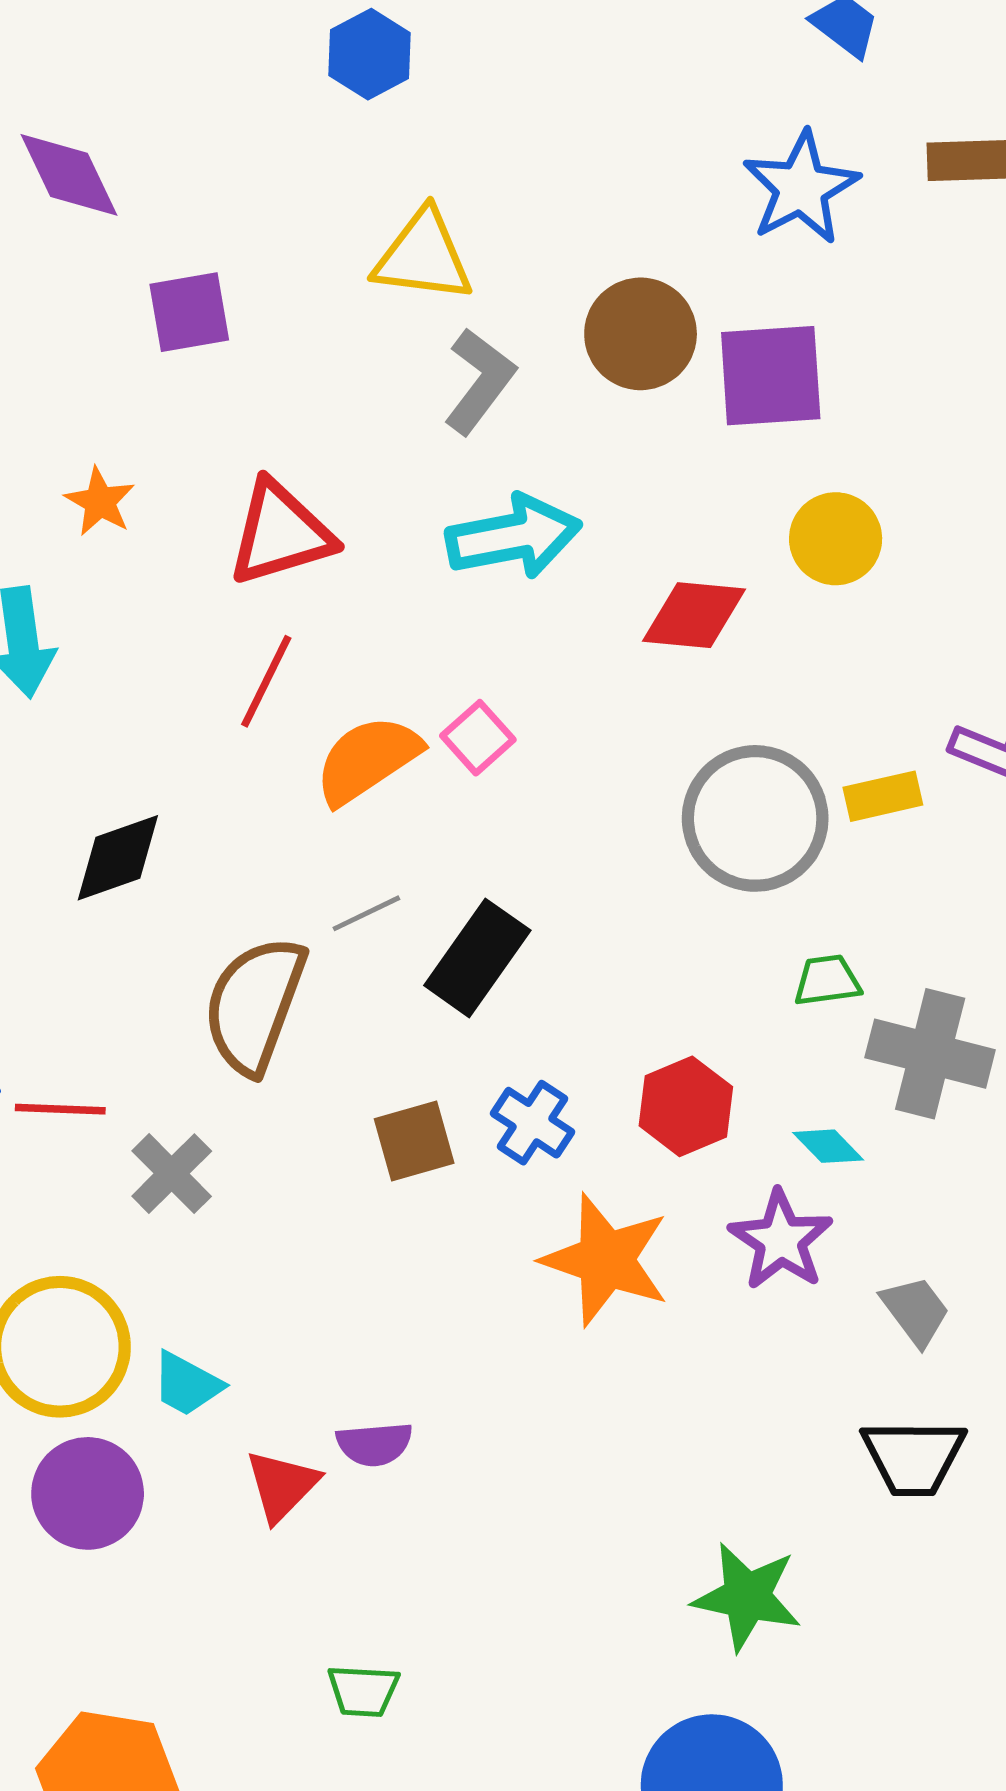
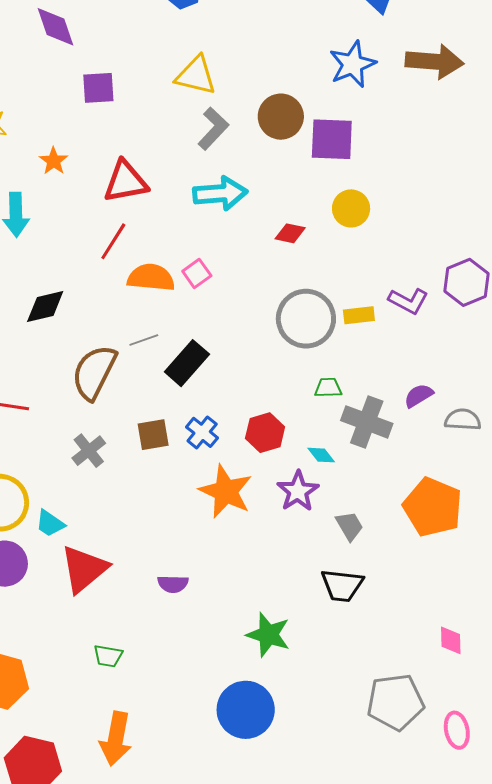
red diamond: (694, 615) -> (290, 233), size x0.7
orange semicircle: (367, 760) -> (151, 278), turned 33
gray cross: (172, 1174) -> (89, 451), moved
purple semicircle: (374, 1444) -> (173, 584), moved
red triangle: (282, 1486) -> (84, 569), size x1.6

